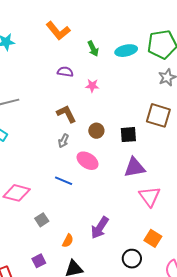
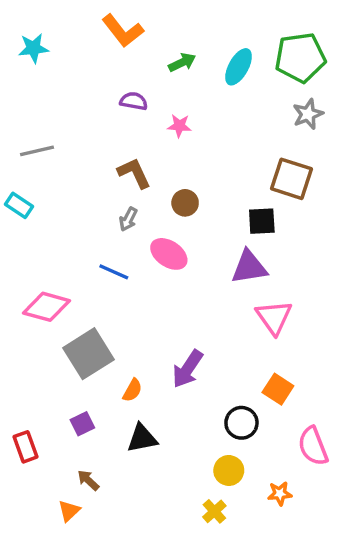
green arrow: (93, 49) -> (182, 62), turned -91
cyan ellipse: (126, 51) -> (239, 67), turned -50
black square: (128, 135) -> (262, 221), moved
blue line: (64, 181) -> (114, 272), moved
gray square: (42, 220) -> (89, 354), size x2.0

